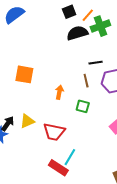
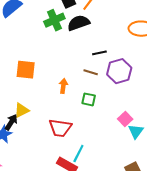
green cross: (100, 26) -> (54, 20), moved
brown line: (86, 81) -> (91, 72), turned -56
yellow triangle: (27, 121) -> (22, 110), moved

